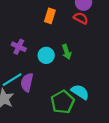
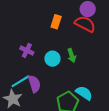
red semicircle: (81, 18) -> (85, 24), size x1.5
purple semicircle: (27, 82) -> (34, 84), turned 150

